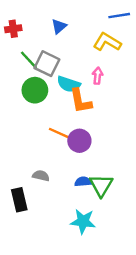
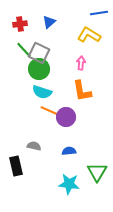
red cross: (13, 29) -> (20, 24), moved
cyan semicircle: (69, 84) -> (42, 92), moved
green circle: (35, 90) -> (39, 69), moved
orange L-shape: (81, 101) -> (82, 91), moved
green triangle: (101, 185) -> (97, 172), moved

